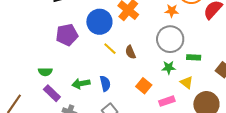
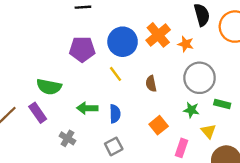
orange star: (172, 11) -> (186, 44), moved
yellow line: (110, 49) -> (116, 74), moved
green semicircle: (45, 72) -> (49, 87), size x1.5
purple rectangle: (52, 93) -> (38, 113), moved
pink rectangle: (167, 101) -> (181, 148), turned -63

